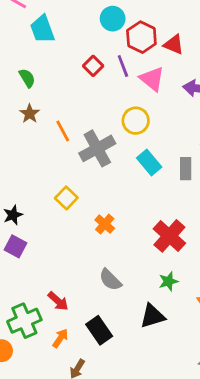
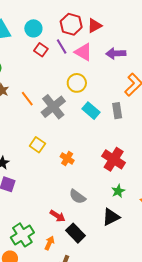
cyan circle: (113, 19) -> (33, 28), moved
red triangle: (174, 45) -> (95, 26), turned -42
red arrow: (58, 301) -> (57, 216), moved

